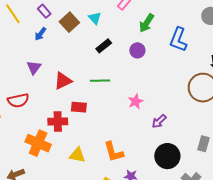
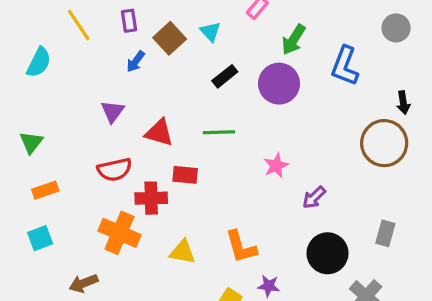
purple rectangle: (44, 11) -> (129, 21), turned 32
blue arrow: (40, 34) -> (136, 62), moved
purple circle: (137, 50) -> (279, 84), size x1.6
red triangle: (63, 81) -> (159, 133), turned 42
red semicircle: (18, 100) -> (115, 170), moved

